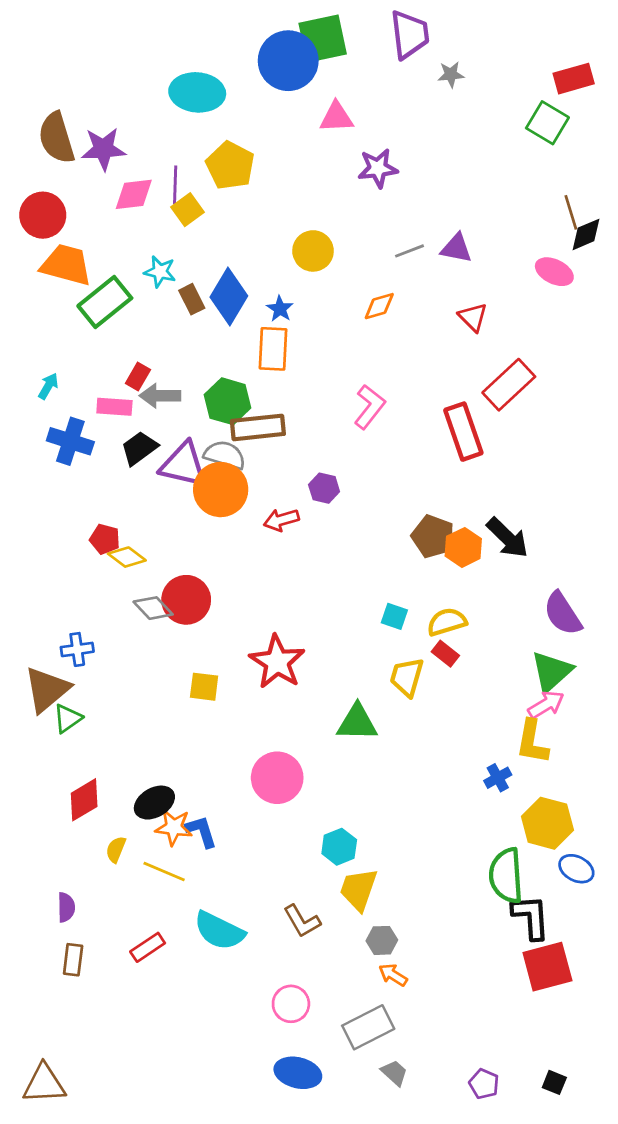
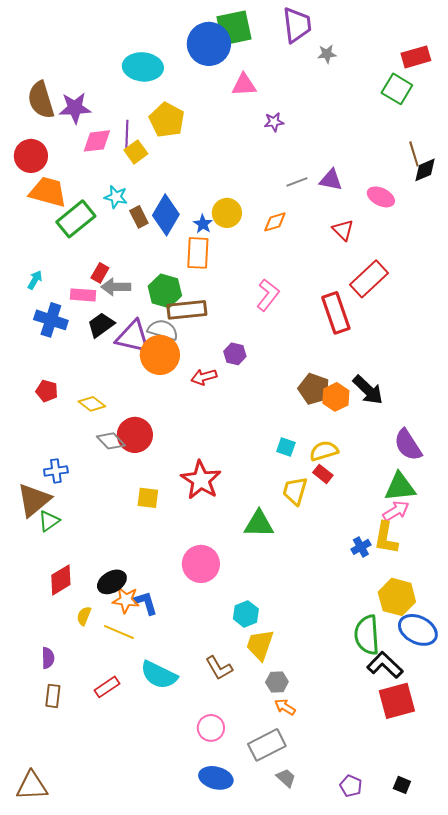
purple star: (378, 168) -> (274, 122), size x0.7
yellow circle: (313, 251) -> (227, 213), moved
pink ellipse: (554, 272) -> (381, 197), moved
red pentagon: (105, 539) -> (47, 391), moved
green triangle: (552, 672) -> (400, 487), turned 36
blue cross: (498, 778) -> (361, 547), moved
blue ellipse: (576, 869) -> (418, 630), size x1.5
black L-shape: (531, 917) -> (385, 665), turned -42

